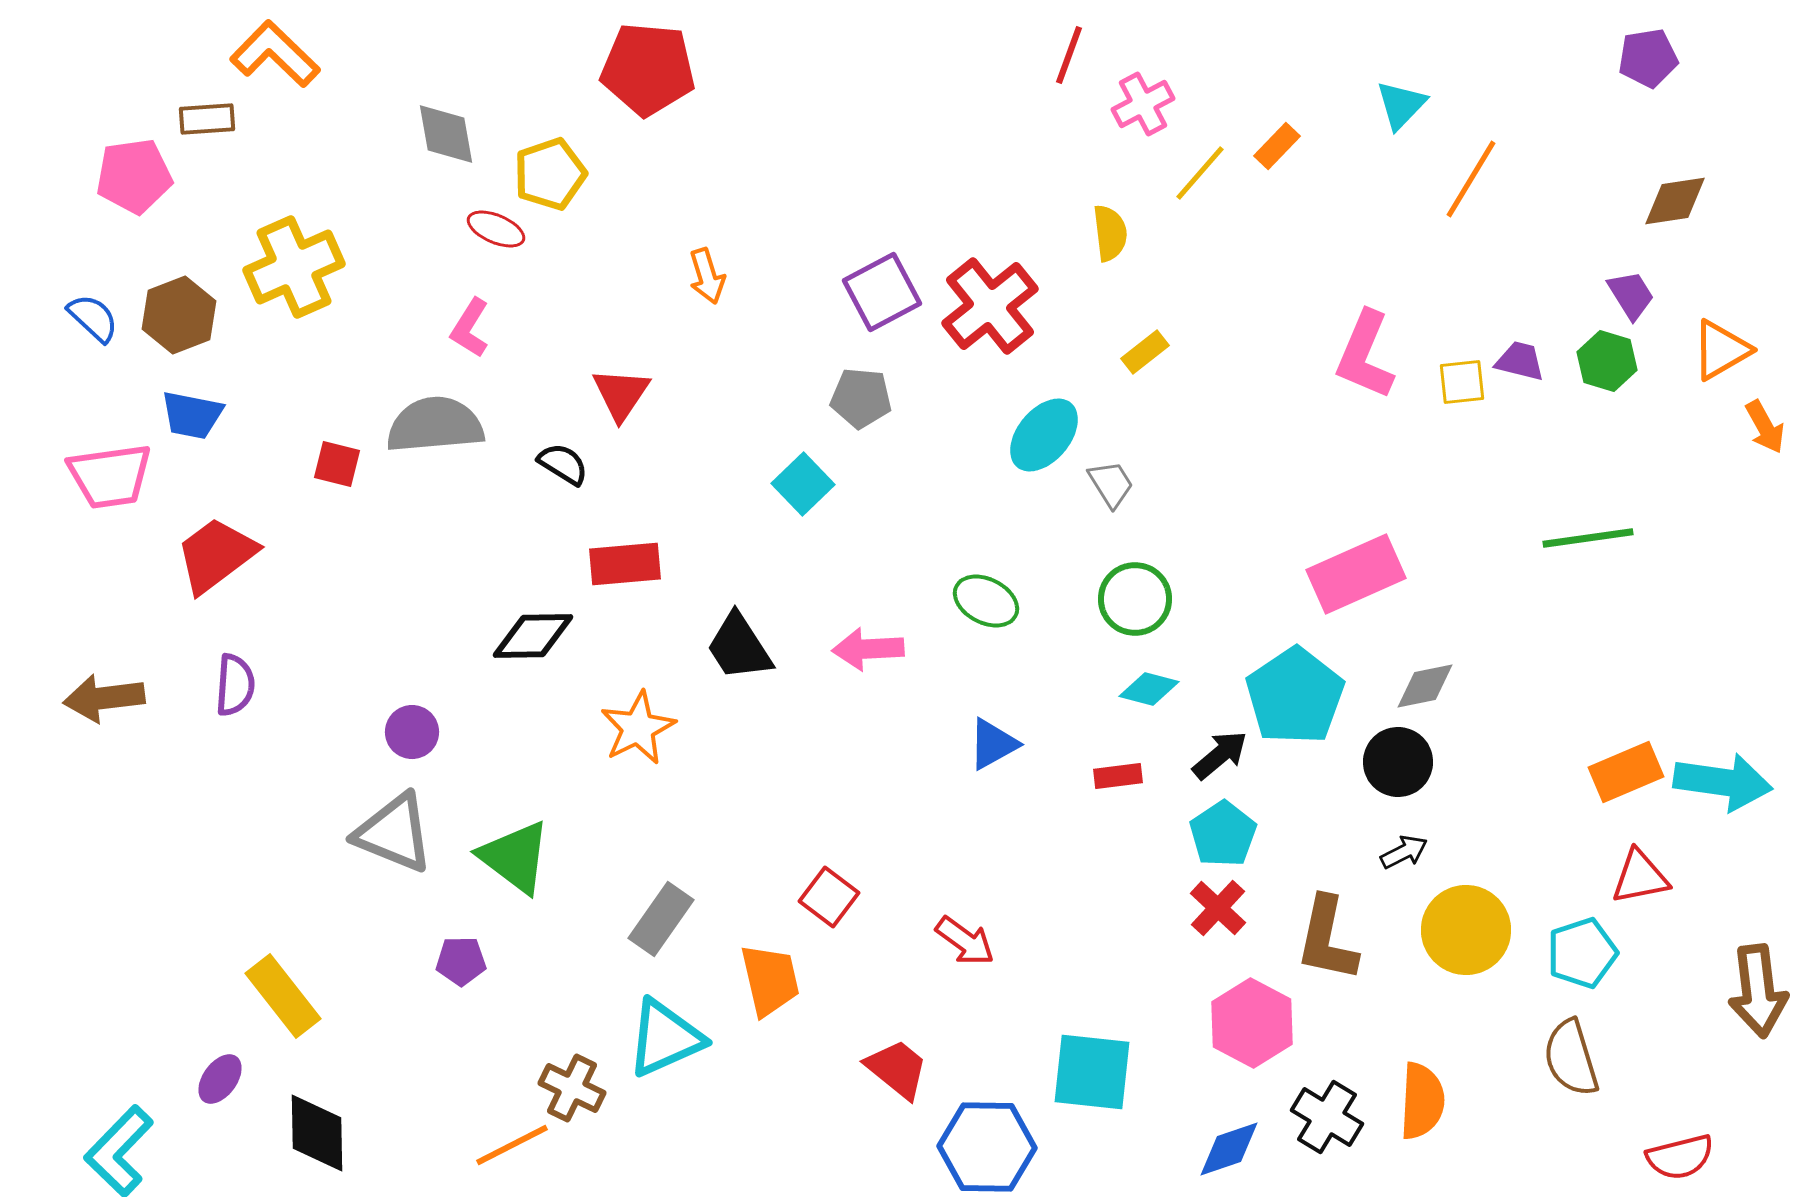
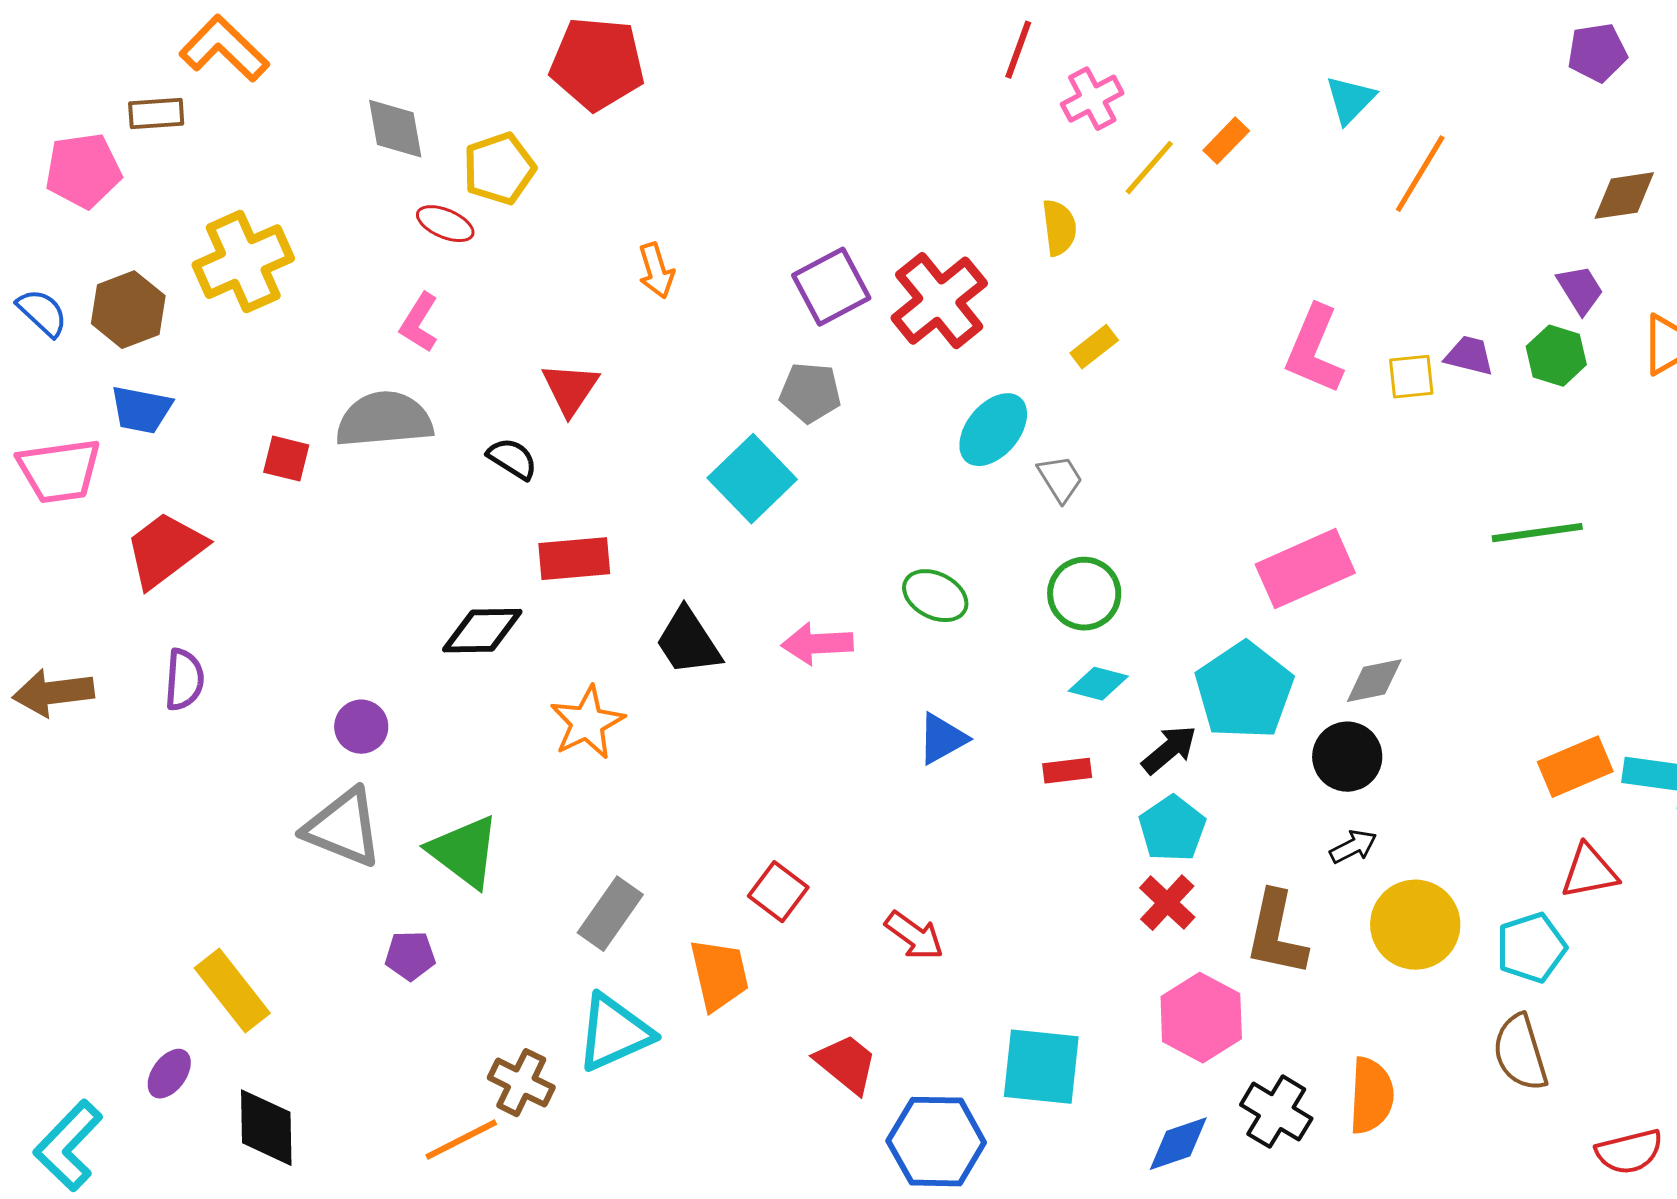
cyan square: (803, 484) -> (752, 479), size x1.4

